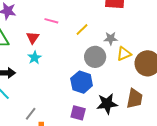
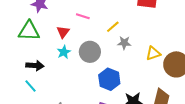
gray star: (111, 38) -> (124, 43), moved
gray circle: (95, 57) -> (90, 52), moved

